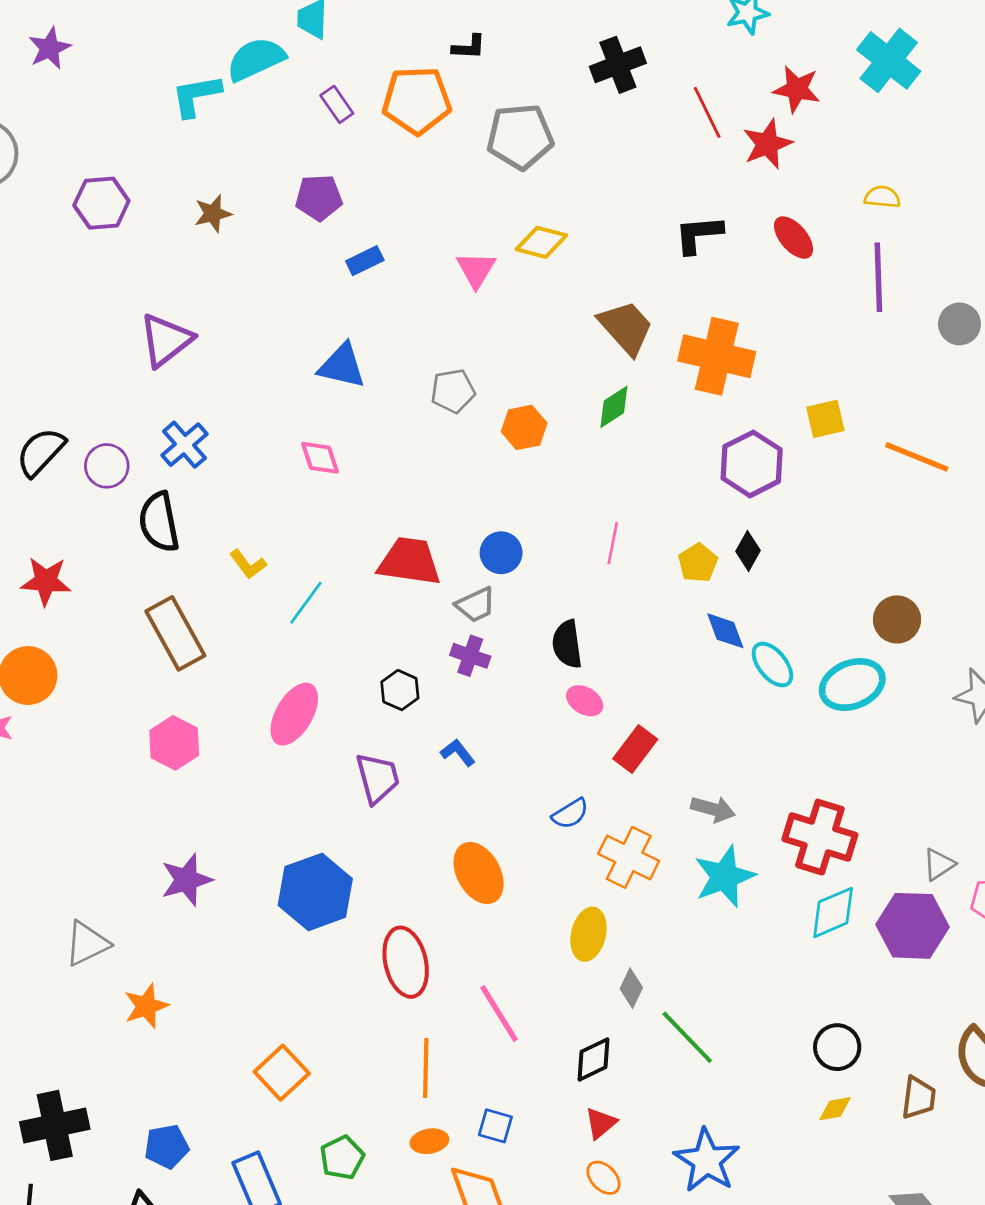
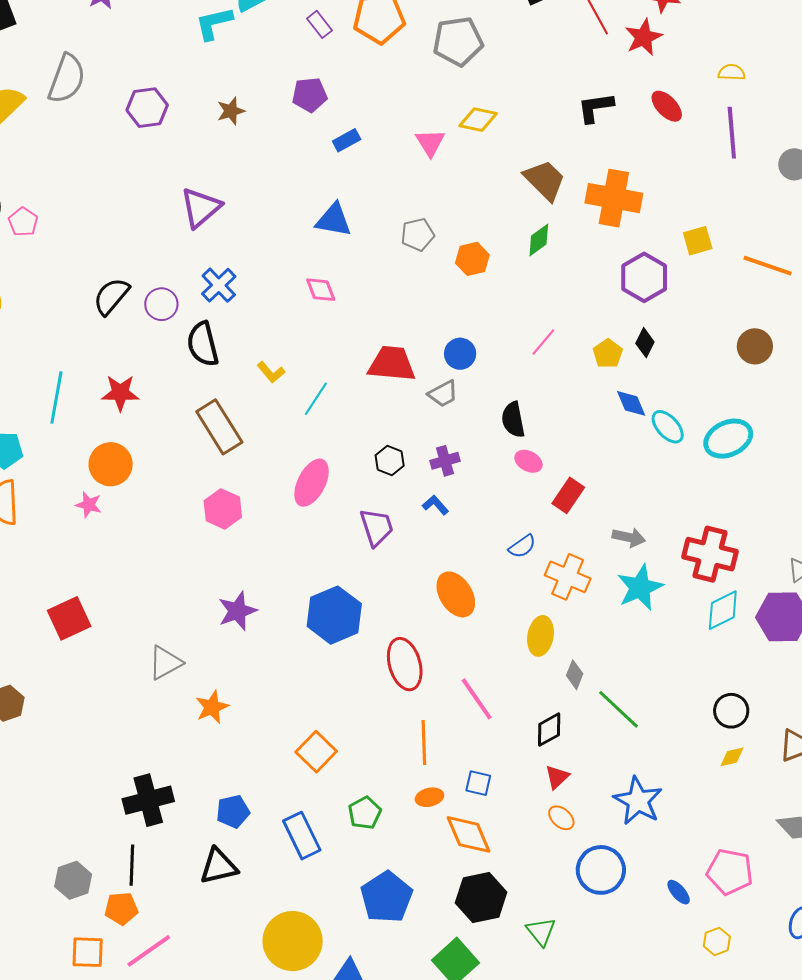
pink line: (613, 543) -> (543, 342), turned 32
brown circle: (897, 619) -> (755, 346), moved
purple cross: (470, 656) -> (445, 461), moved, turned -32

